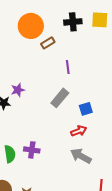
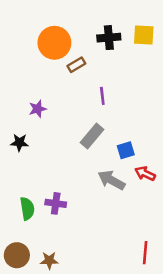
purple star: (18, 90) -> (38, 109), moved
red arrow: (79, 131) -> (145, 174), moved, turned -133
gray arrow: (81, 156) -> (111, 180), moved

